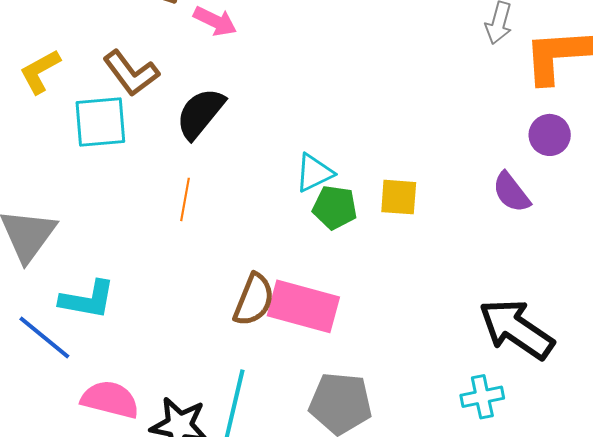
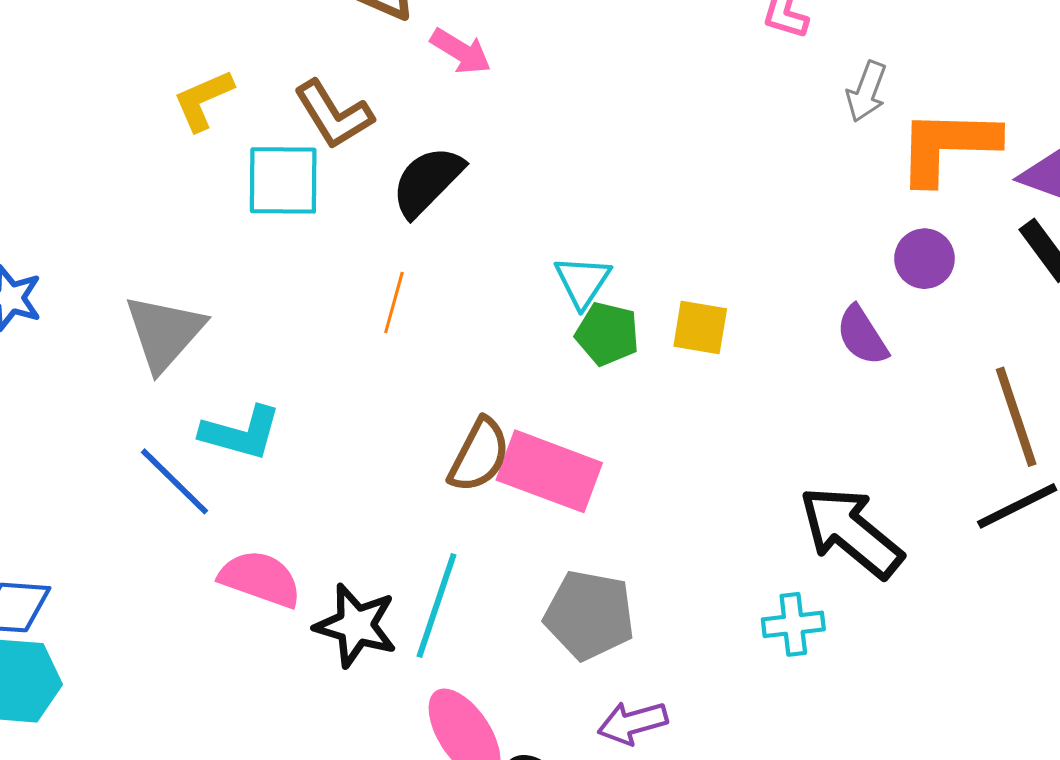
cyan triangle: (314, 173) -> (583, 282), turned -36

